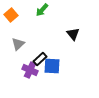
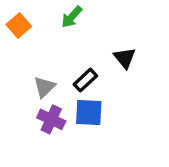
gray triangle: (18, 44) -> (44, 87), moved
black rectangle: (40, 59) -> (85, 80), moved

